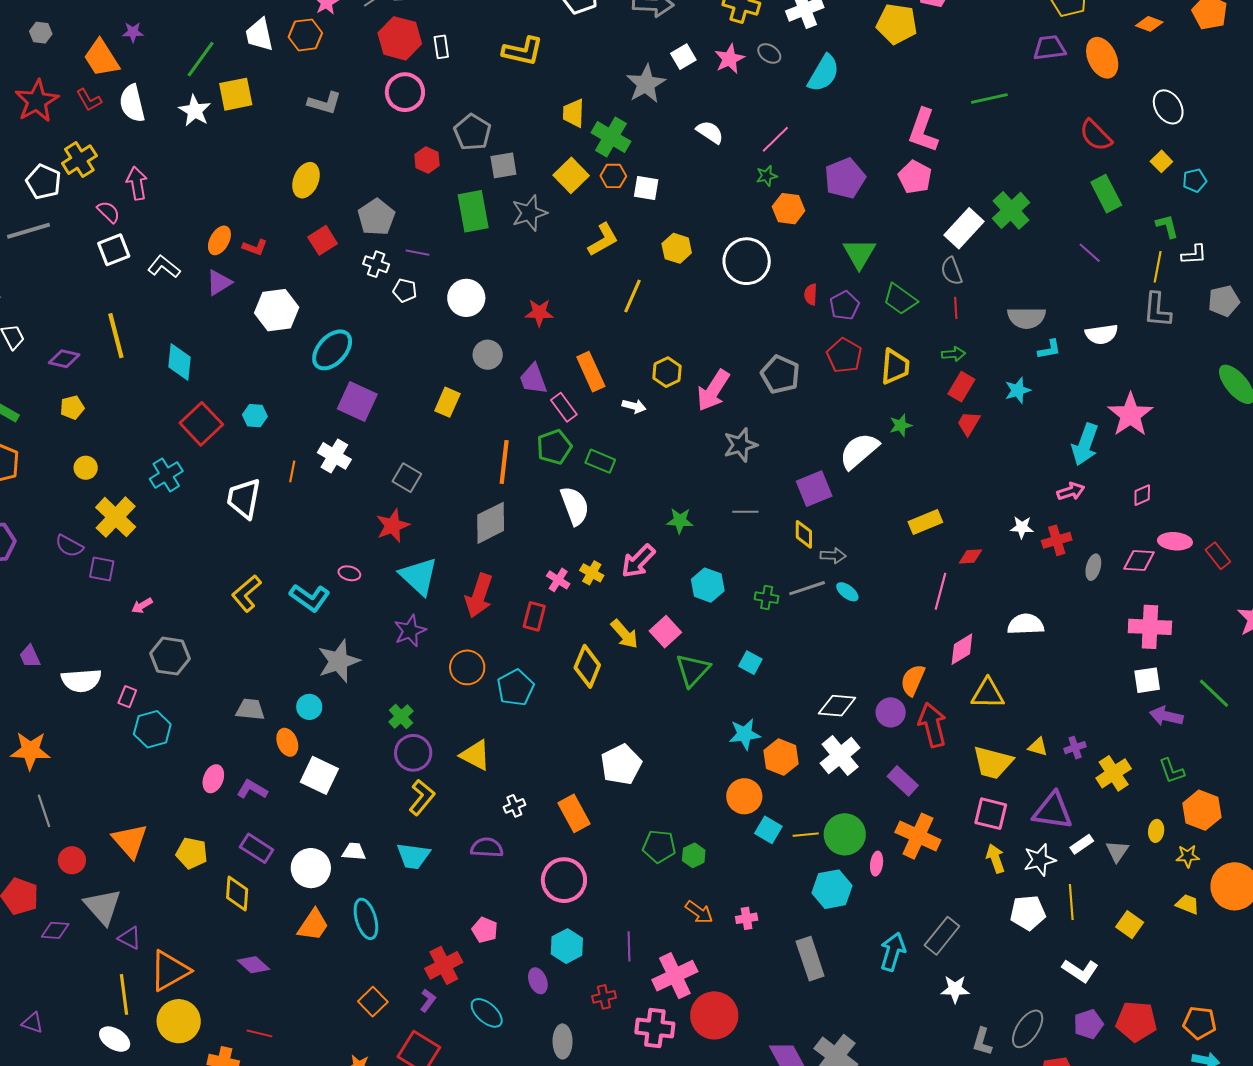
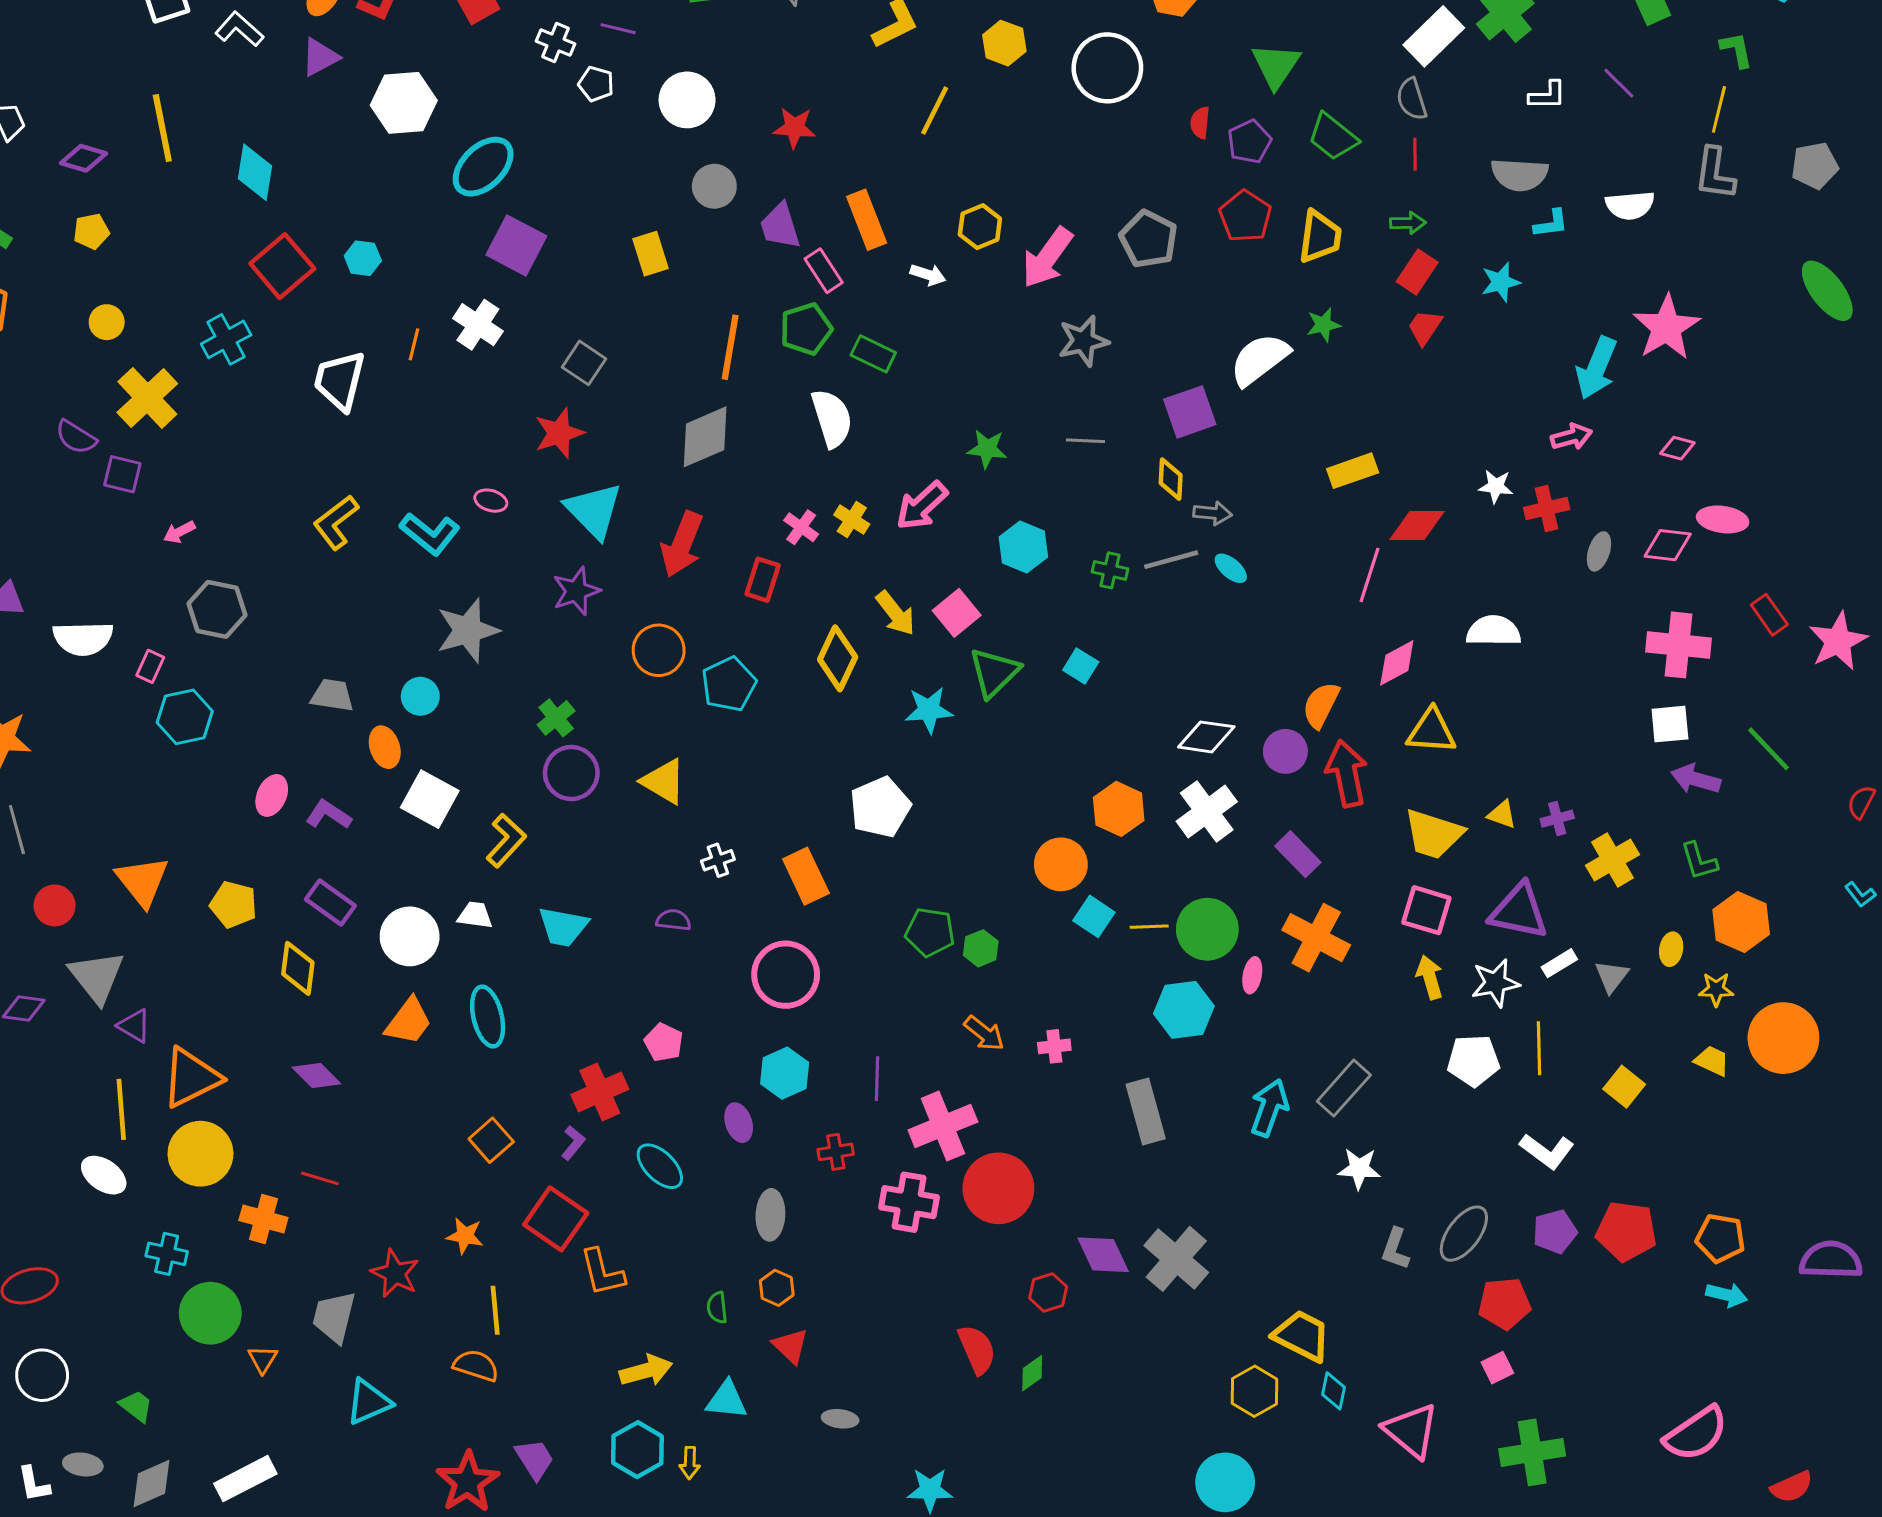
white L-shape: (1194, 255) -> (1547, 95), moved
yellow rectangle: (447, 402) -> (651, 254), turned -44
pink diamond: (1142, 495) -> (1677, 448), turned 35
red diamond: (970, 556) -> (1417, 526), size x1.5
red rectangle: (1218, 556) -> (1769, 615), moved
cyan star: (745, 734) -> (929, 710), moved
yellow L-shape: (422, 797) -> (506, 840), moved
purple semicircle: (487, 848) -> (673, 920), size x0.7

